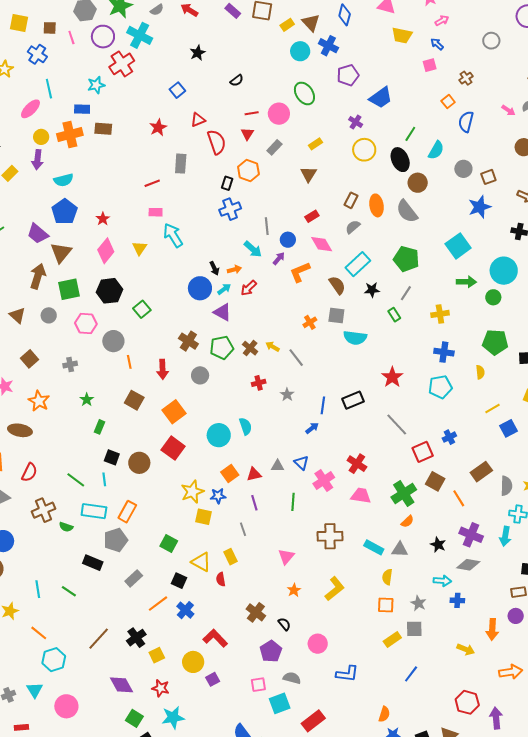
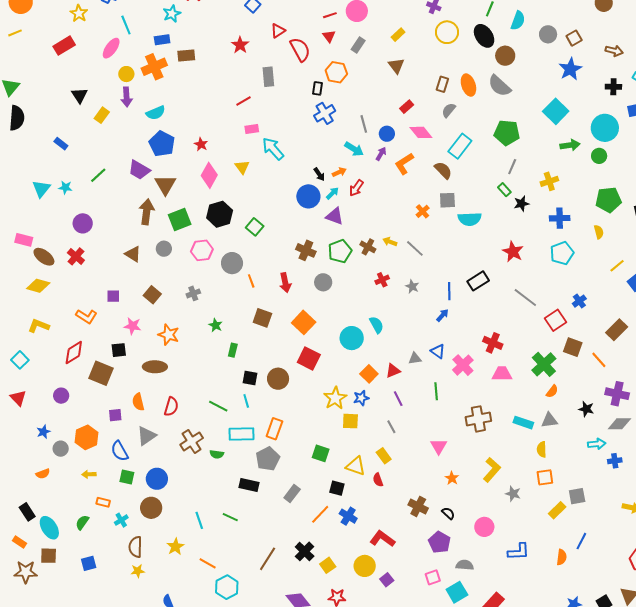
black star: (372, 290) -> (521, 204), moved
gray star: (418, 603) -> (513, 494), moved
orange semicircle: (384, 714) -> (562, 557), moved

